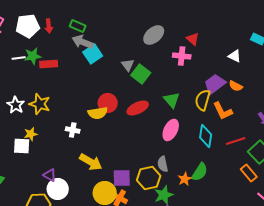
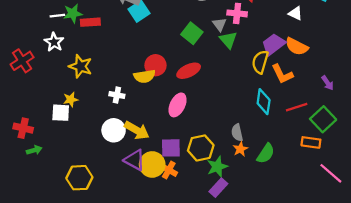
gray triangle: (128, 65) -> (219, 24), moved
orange semicircle: (236, 86) -> (297, 46), size x1.5
green triangle: (172, 100) -> (228, 40), moved
white star: (16, 105) -> (54, 42), moved
pink ellipse: (171, 130) -> (178, 105), moved
gray semicircle: (163, 164) -> (237, 132), moved
green semicircle: (200, 172) -> (266, 153), moved
orange rectangle: (249, 173) -> (311, 142), turned -42
purple triangle: (50, 175) -> (135, 160), moved, size x1.5
white circle: (58, 189) -> (114, 130), moved

